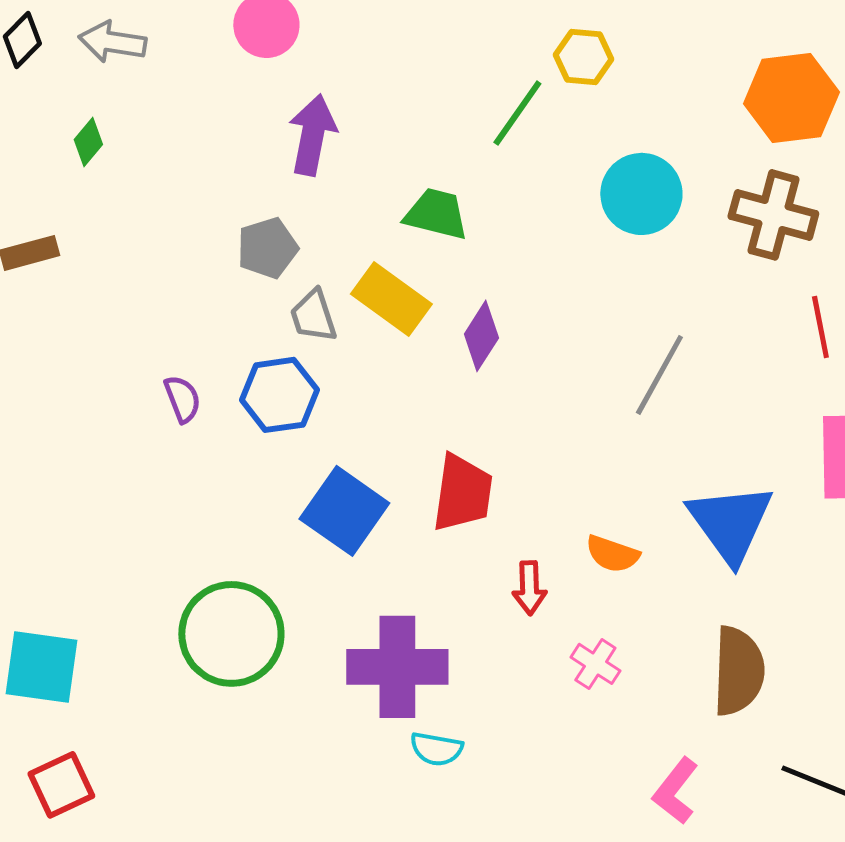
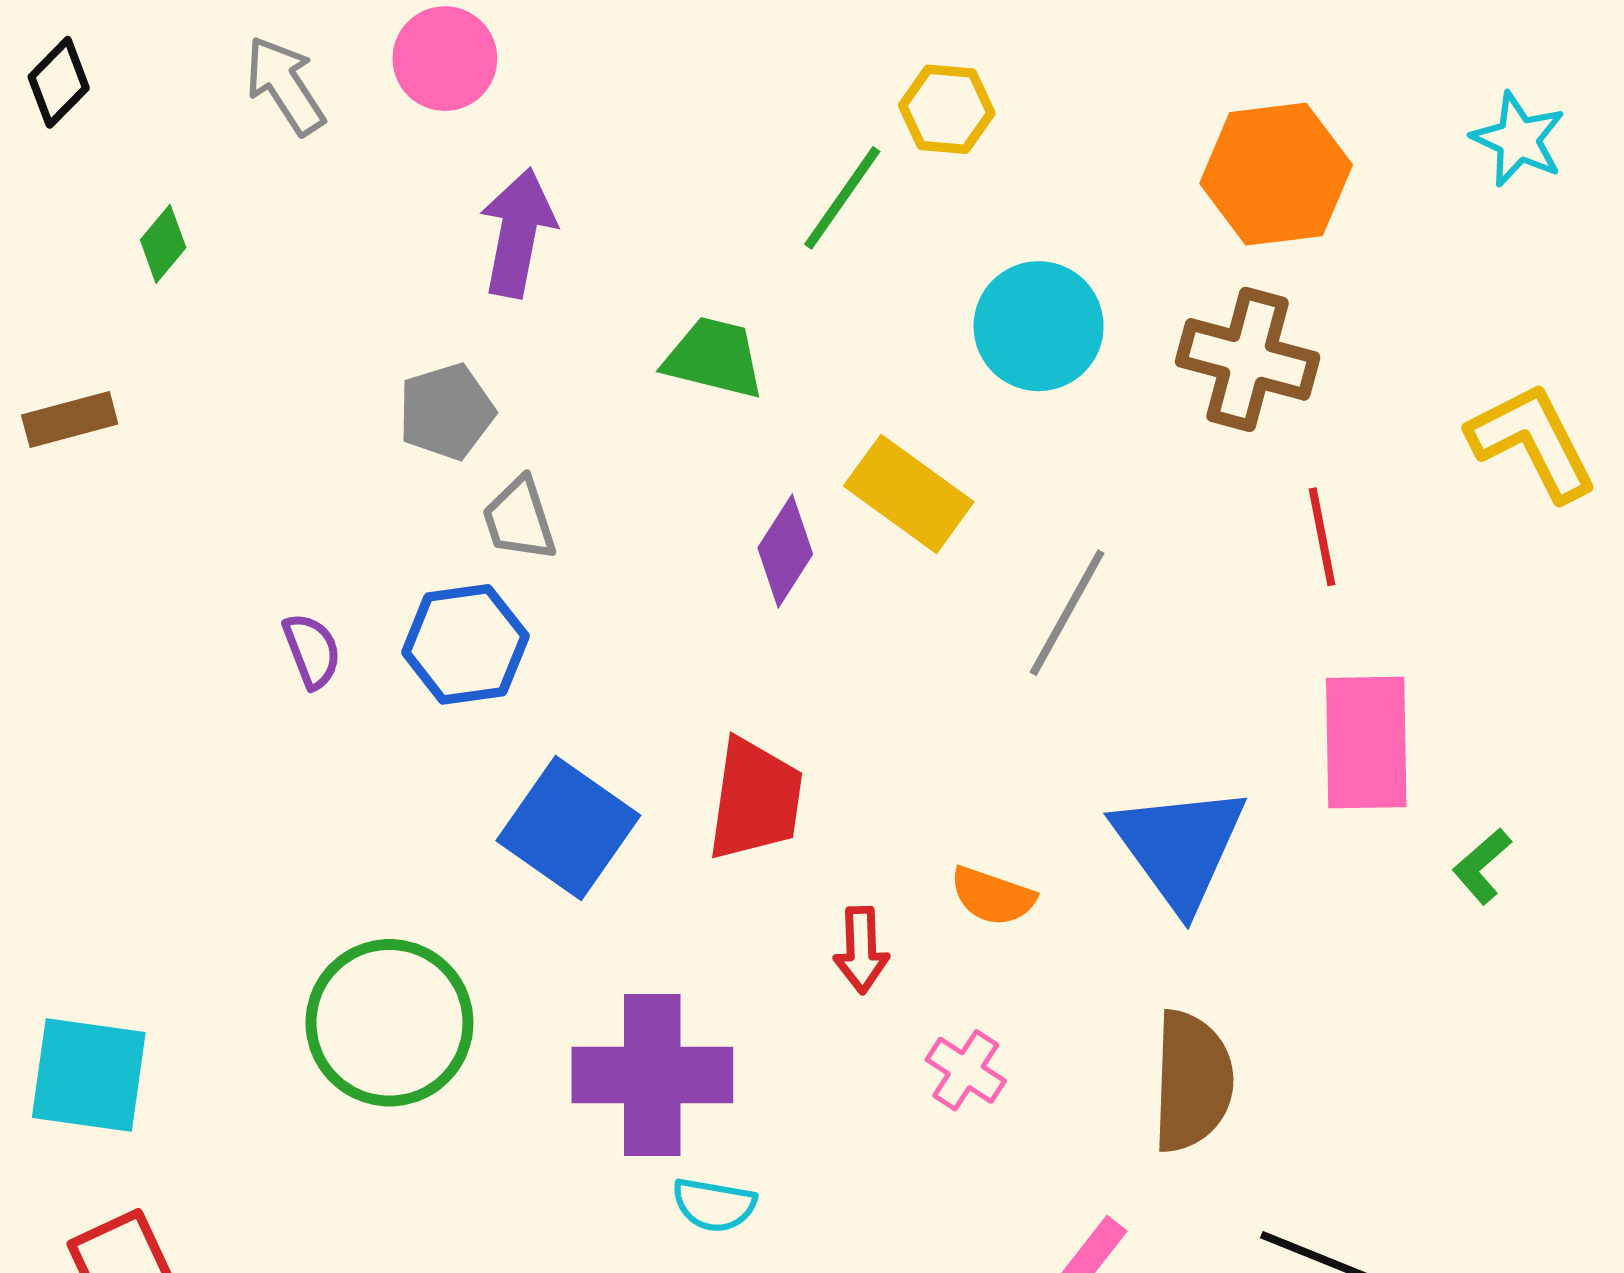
gray arrow: (112, 42) -> (285, 85), moved, turned 48
yellow rectangle: (391, 299) -> (909, 494), moved

